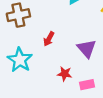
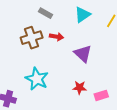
red arrow: (49, 39) -> (57, 37), moved, turned -104
purple triangle: (87, 49) -> (83, 54), moved

